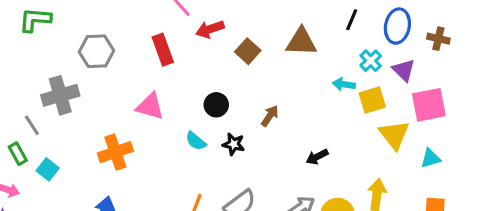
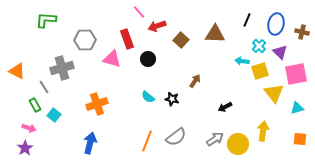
black circle: (216, 105) -> (148, 59), moved
pink triangle: (150, 106) -> (112, 59), moved

